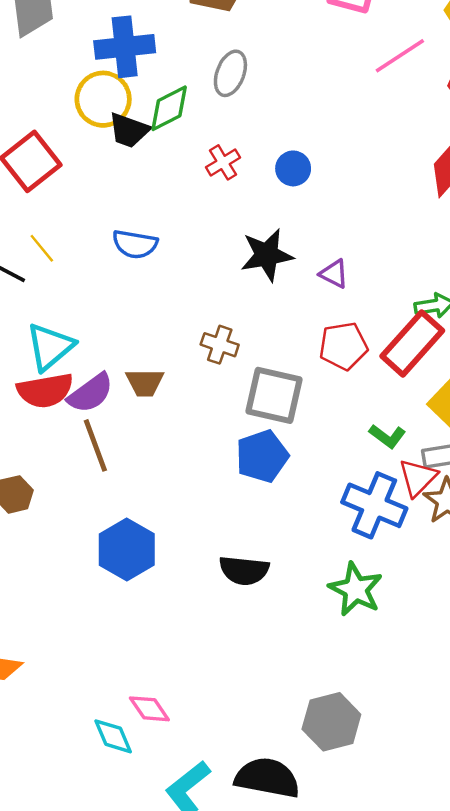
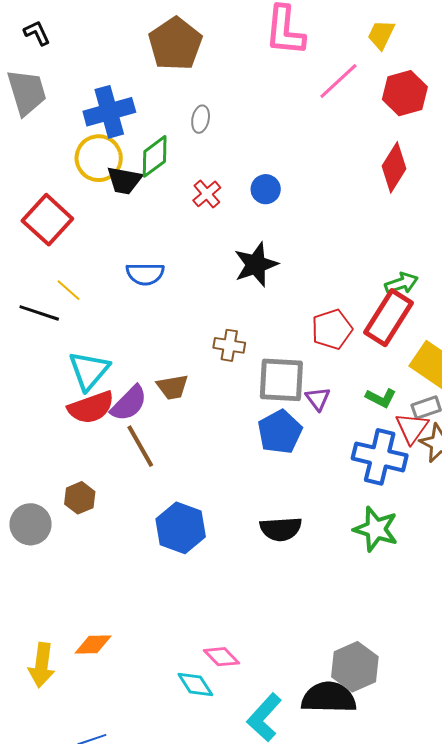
gray ellipse: (230, 73) -> (201, 119), size x0.7
purple triangle: (334, 274) -> (318, 399), moved, turned 36
gray hexagon: (331, 722) -> (355, 667), moved

